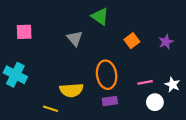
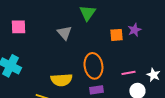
green triangle: (100, 16) -> (87, 13), turned 30
orange square: (132, 41) -> (116, 35), turned 32
purple star: (166, 42) -> (134, 30), moved

